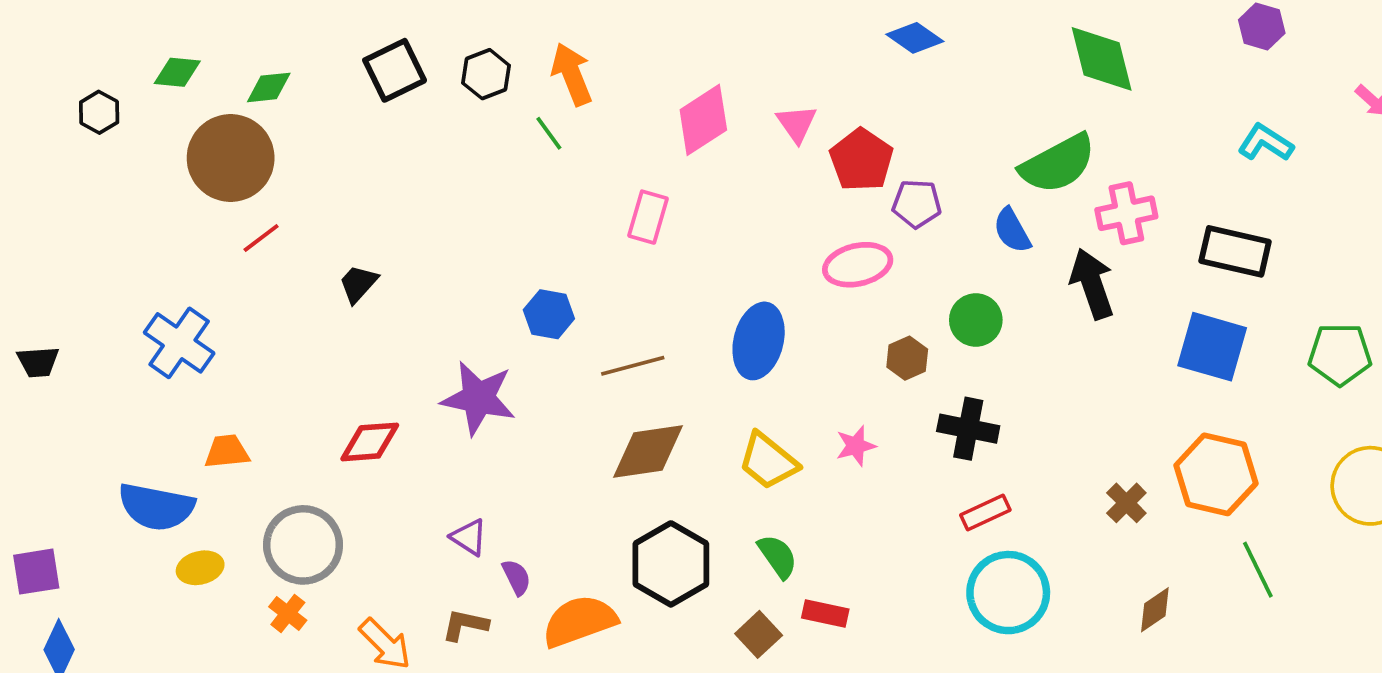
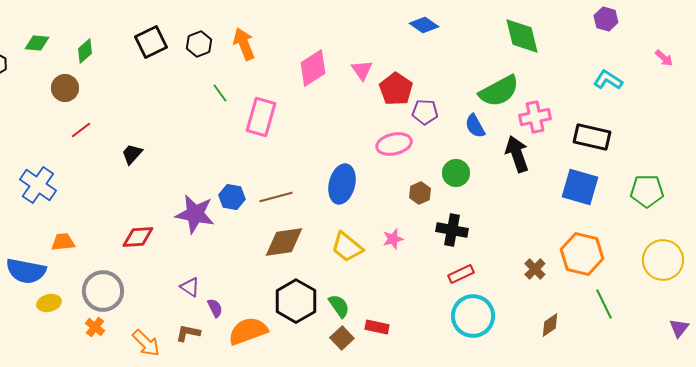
green diamond: (269, 87) -> (85, 51), turned -35
green line: (549, 133) -> (220, 93), moved
brown circle: (231, 158) -> (65, 88), size x0.6
pink rectangle: (648, 217) -> (261, 117), moved, size x1.4
blue hexagon: (549, 314) -> (232, 197), moved
green semicircle: (778, 556) -> (339, 306), moved

